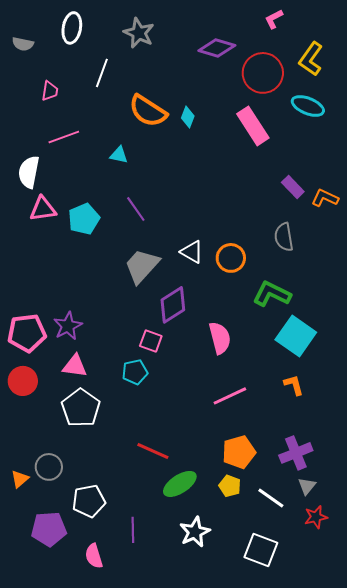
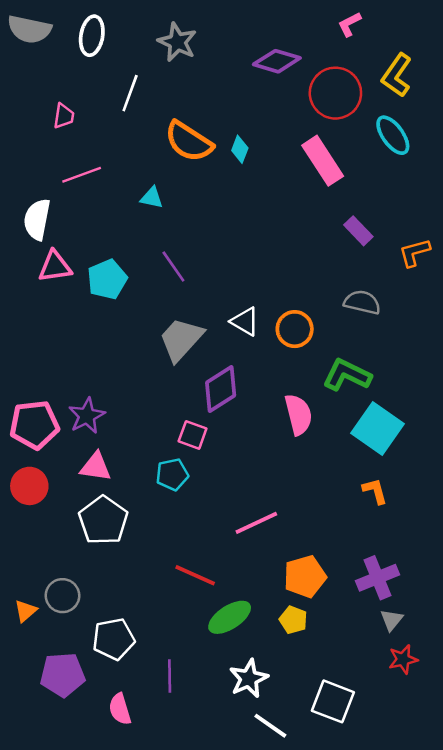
gray semicircle: (23, 44) -> (29, 29), moved, size x1.6
cyan ellipse: (308, 106) -> (393, 135), turned 32
purple rectangle: (293, 187) -> (358, 231), moved
orange L-shape: (325, 198) -> (415, 253), turned -40
gray semicircle: (284, 237) -> (362, 302), turned 112
pink semicircle: (220, 338) -> (298, 414), moved
pink line: (230, 396) -> (256, 523), moved
white line: (271, 498) -> (270, 726), moved

